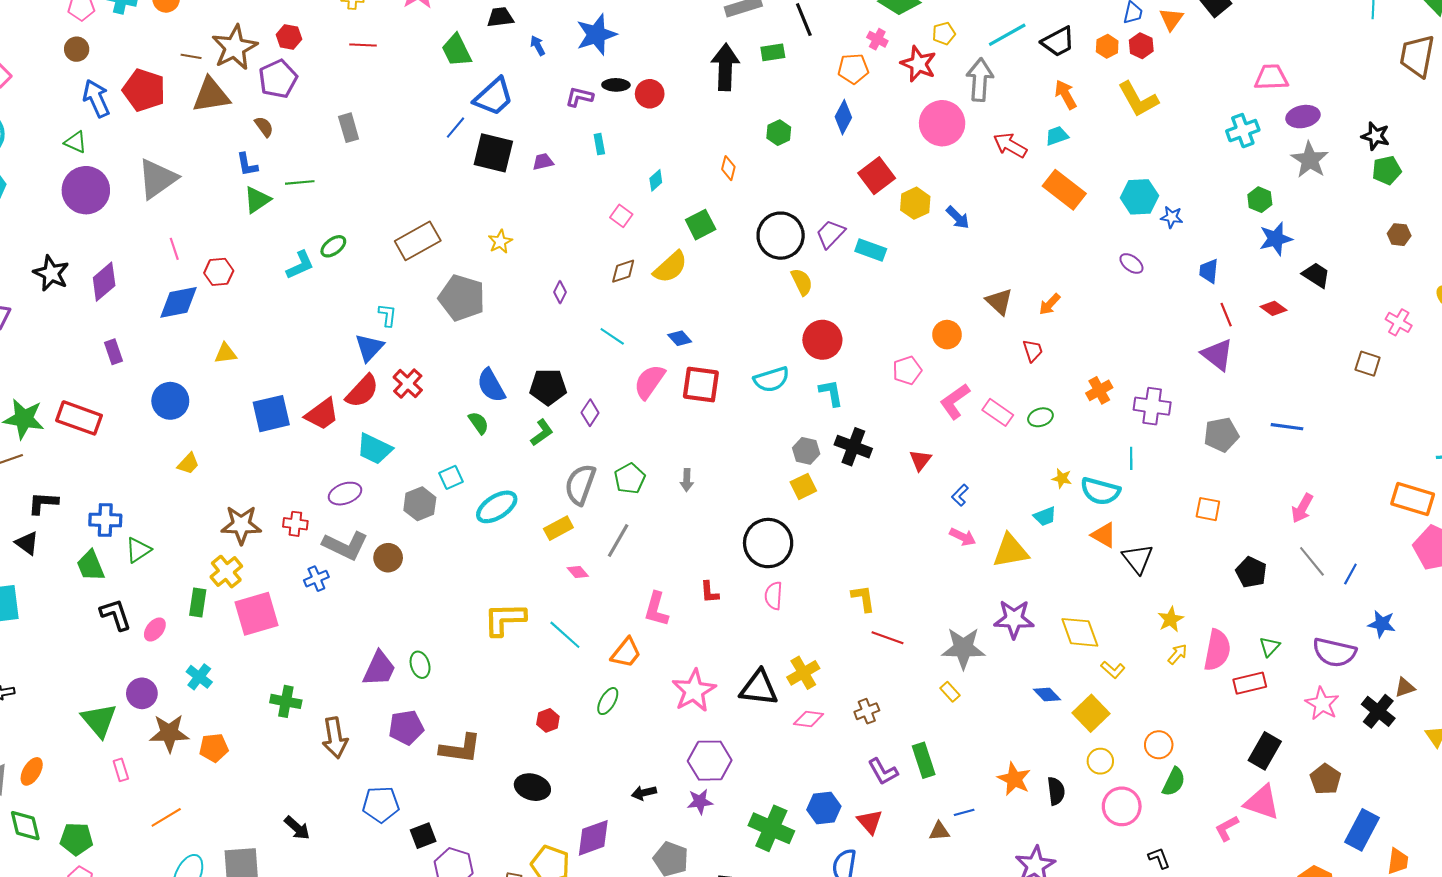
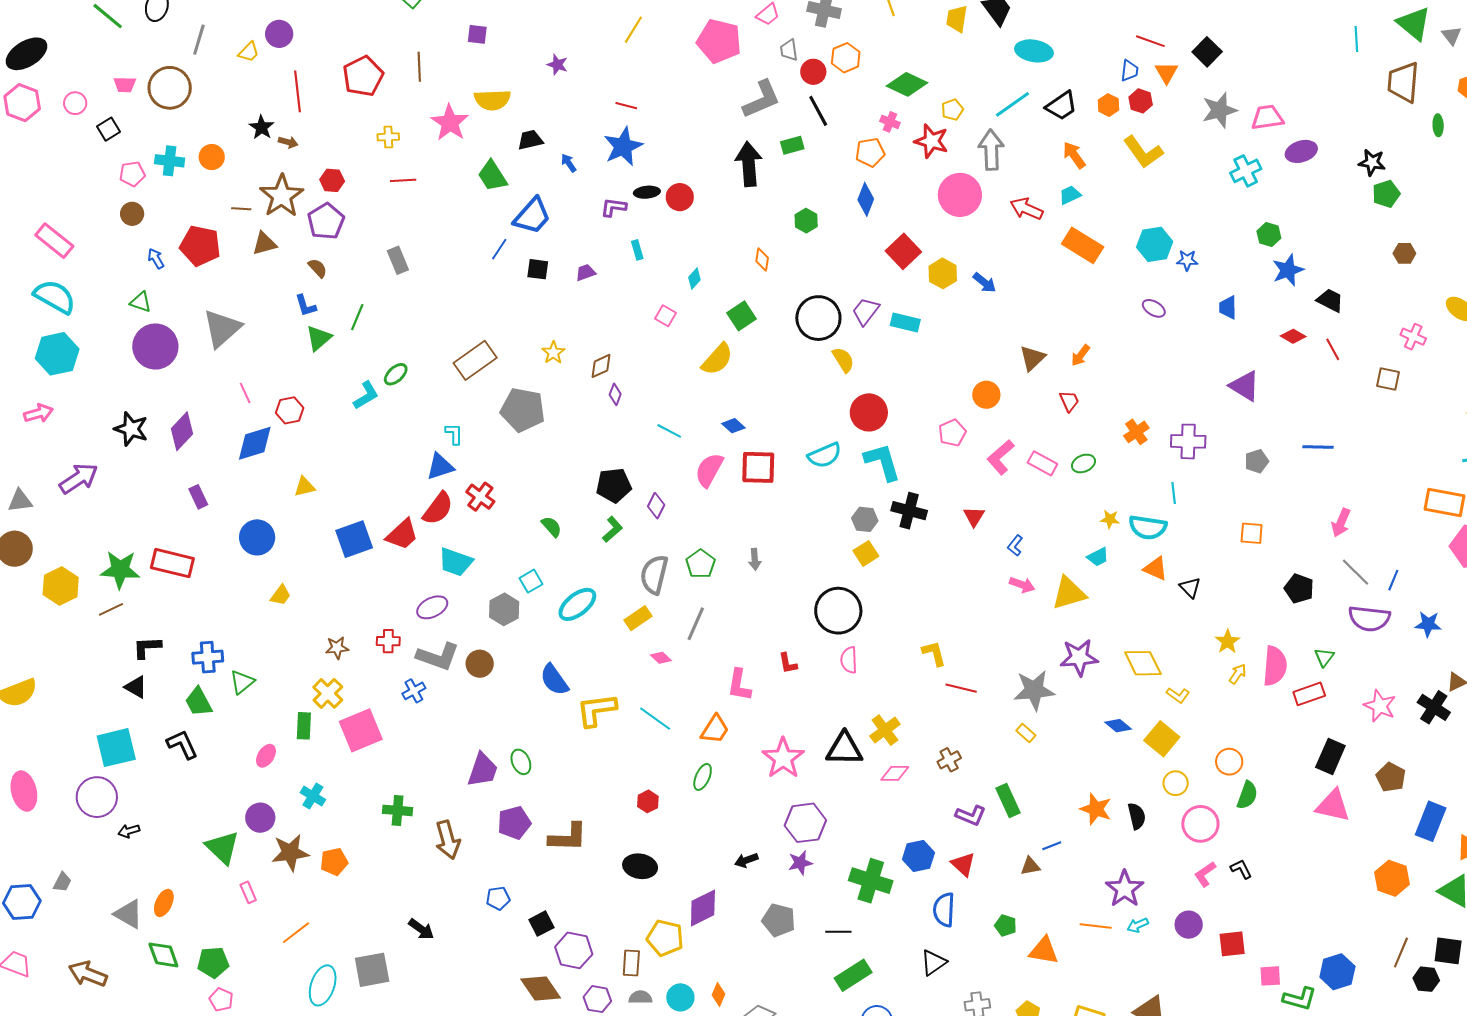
brown triangle: (211, 95) -> (264, 244), size x0.7
blue arrow: (96, 98) -> (156, 258), size x0.6
black square: (493, 153) -> (538, 269), size x0.6
gray star: (1310, 160) -> (1219, 110), moved, turned 30
green line: (300, 182) -> (357, 317), turned -56
brown diamond: (623, 271) -> (601, 366), moved
brown triangle: (999, 302) -> (1032, 358), turned 40
red line: (1226, 315) -> (1333, 349), moved
blue triangle: (369, 348) -> (440, 467), turned 36
blue semicircle: (491, 385) -> (554, 680), moved
cyan L-shape: (831, 393) -> (882, 462), size x1.5
gray pentagon: (1221, 435) -> (1257, 461), size x0.7
brown star: (241, 525) -> (337, 648), size x0.6
black triangle: (1138, 559) -> (1190, 587), size x0.7
black L-shape: (116, 615) -> (182, 744), moved
purple semicircle: (1334, 652) -> (1369, 619), moved
purple L-shape: (883, 772) -> (971, 815), turned -32
blue pentagon: (381, 804) -> (498, 898), size x0.7
pink L-shape: (1227, 828) -> (1205, 874), moved

